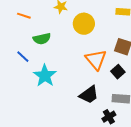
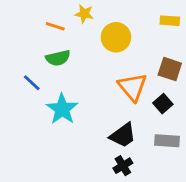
orange line: (24, 16) -> (55, 26), moved
black cross: (109, 117) -> (123, 166), moved

